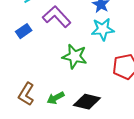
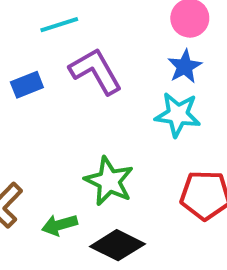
green star: (75, 56) -> (109, 181), moved

